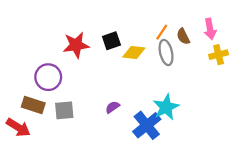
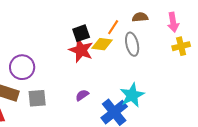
orange line: (162, 32) -> (113, 27), moved
brown semicircle: (183, 36) -> (140, 17), moved, turned 112
red star: (76, 45) -> (81, 50), moved, turned 30

